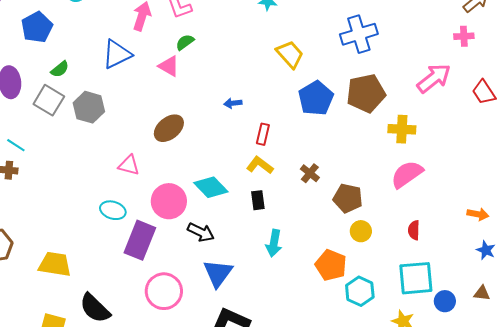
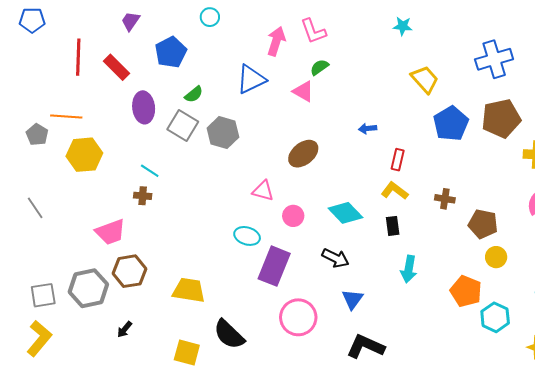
brown cross: (310, 173) -> (445, 199), turned -30
pink circle: (169, 201) -> (293, 216), moved, size x0.6
blue triangle: (218, 273) -> (352, 299), size x0.7

